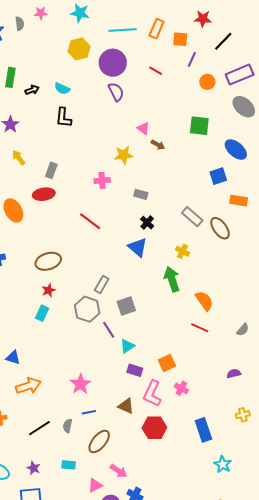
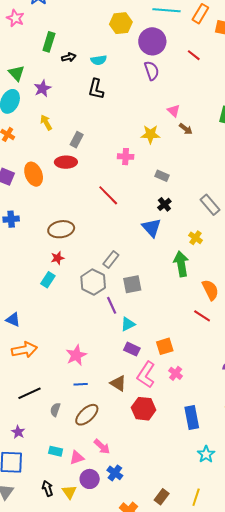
cyan semicircle: (62, 89) -> (99, 60), turned -42
gray semicircle: (67, 426) -> (55, 410), moved
cyan rectangle: (69, 465) -> (56, 451), moved

